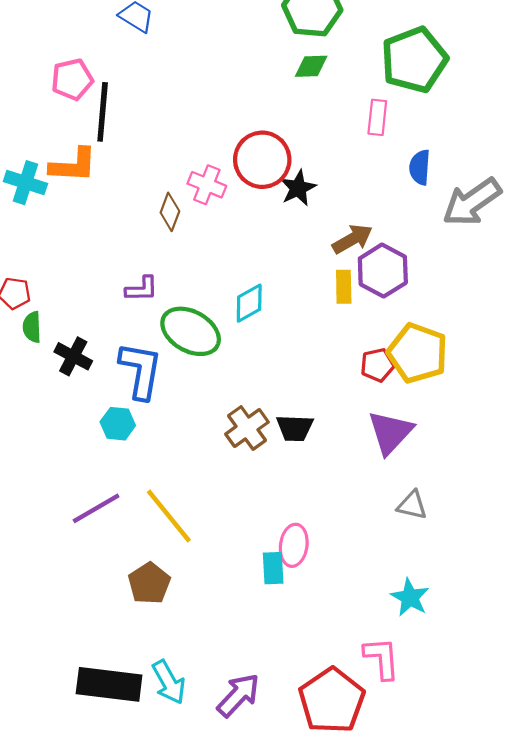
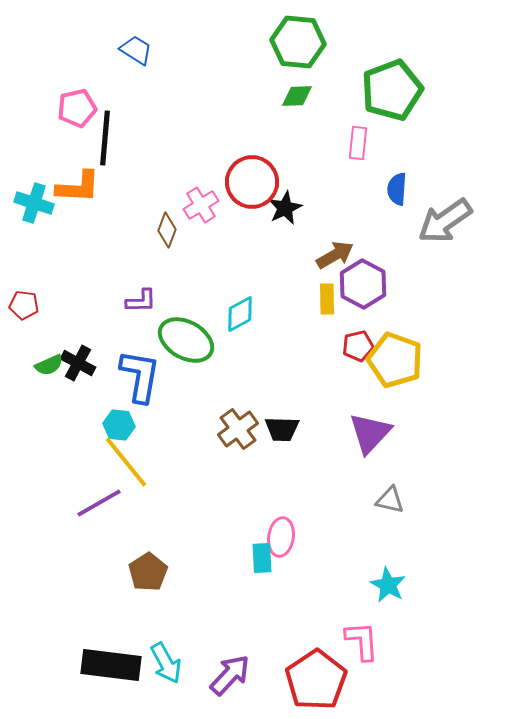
pink cross: (207, 185) -> (201, 205), turned 36
green semicircle: (32, 327) -> (49, 365), moved, turned -112
red pentagon: (377, 365) -> (358, 346), moved
yellow line: (169, 516) -> (126, 462), moved

